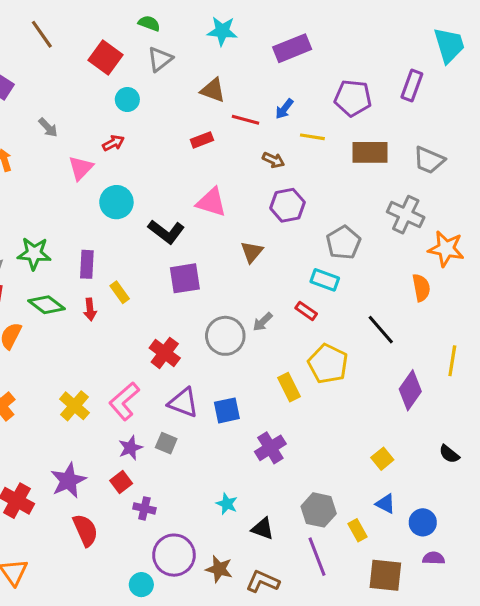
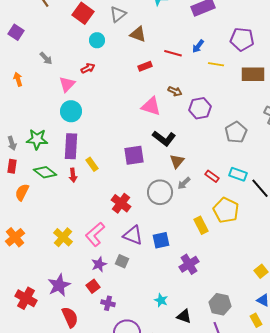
brown triangle: (213, 90) -> (138, 34), moved
brown arrow: (273, 160) -> (175, 91), moved
cyan circle: (116, 202) -> (71, 111), moved
black L-shape: (166, 232) -> (164, 138), moved
brown triangle: (252, 252) -> (177, 161), moved
purple rectangle: (87, 264) -> (71, 146), size x1.4
cyan rectangle: (325, 280) -> (238, 174), moved
yellow rectangle: (357, 530) -> (256, 320), moved

